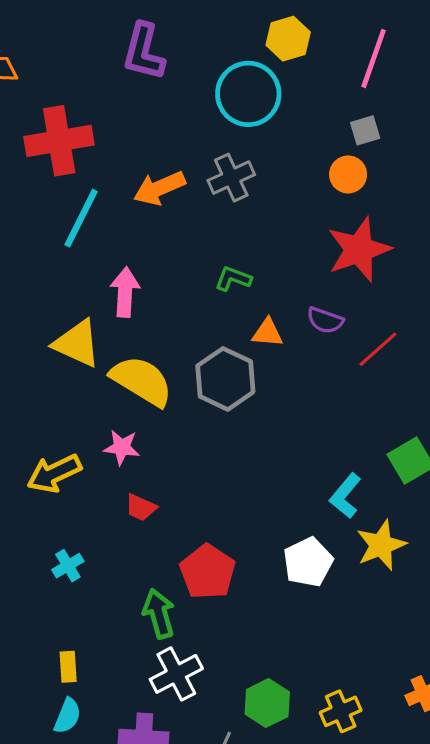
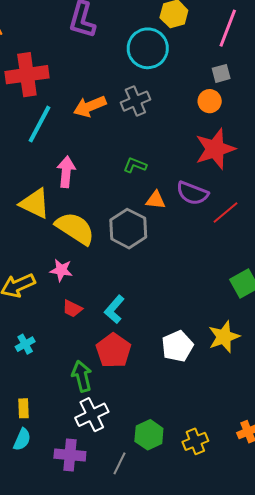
purple semicircle: (325, 320) -> (192, 193), size x1.4
cyan L-shape: (345, 496) -> (114, 309), moved

